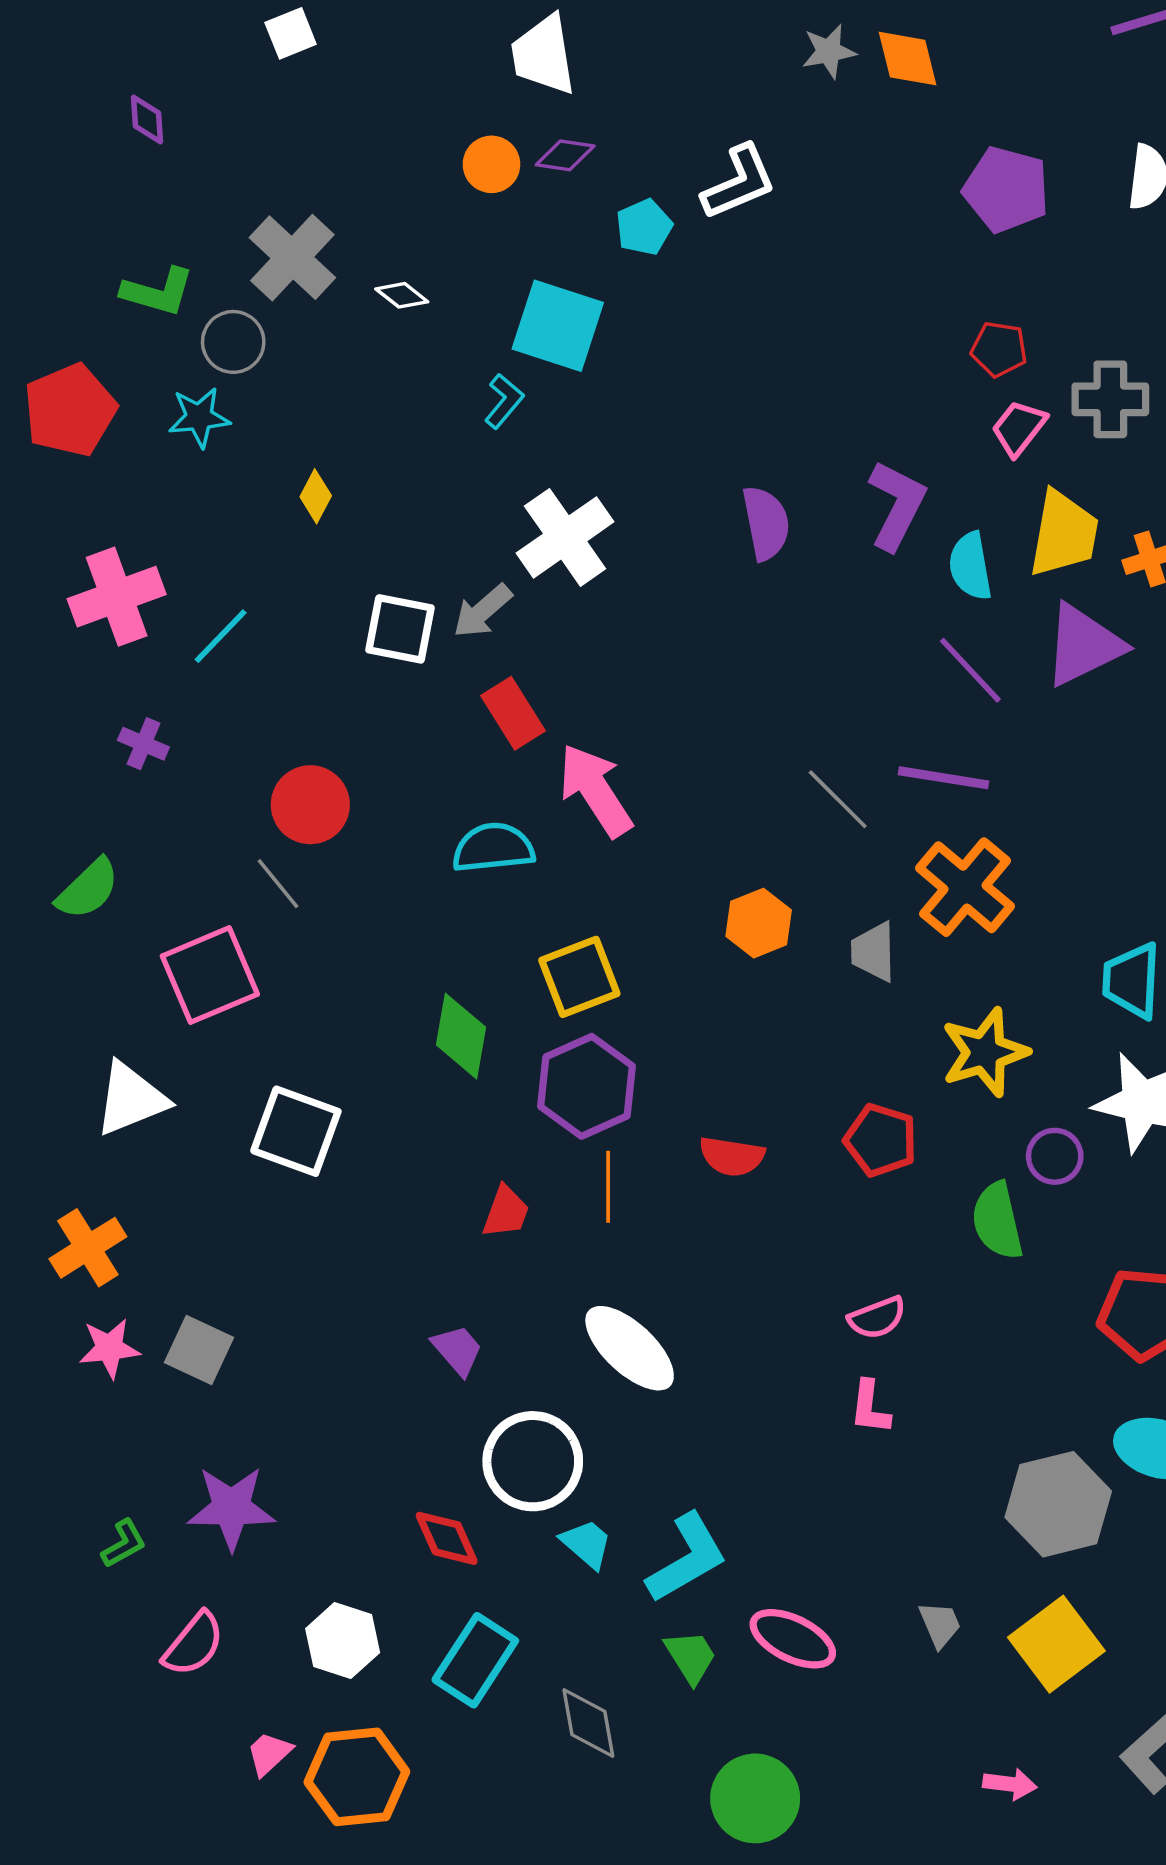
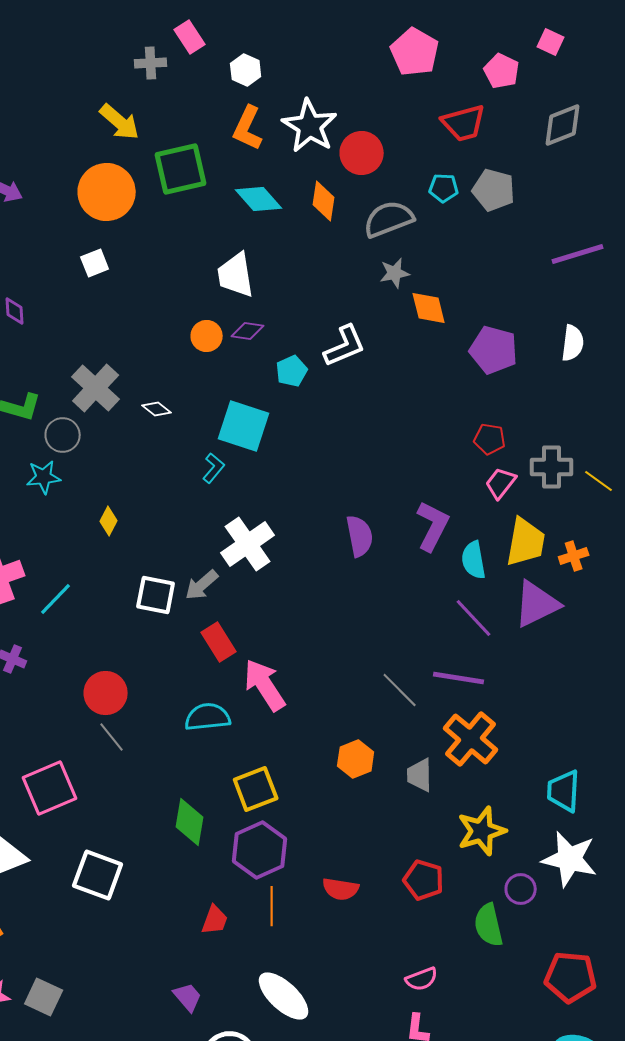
orange diamond: (908, 59) -> (429, 308), moved
gray line: (278, 884) -> (112, 737), moved

